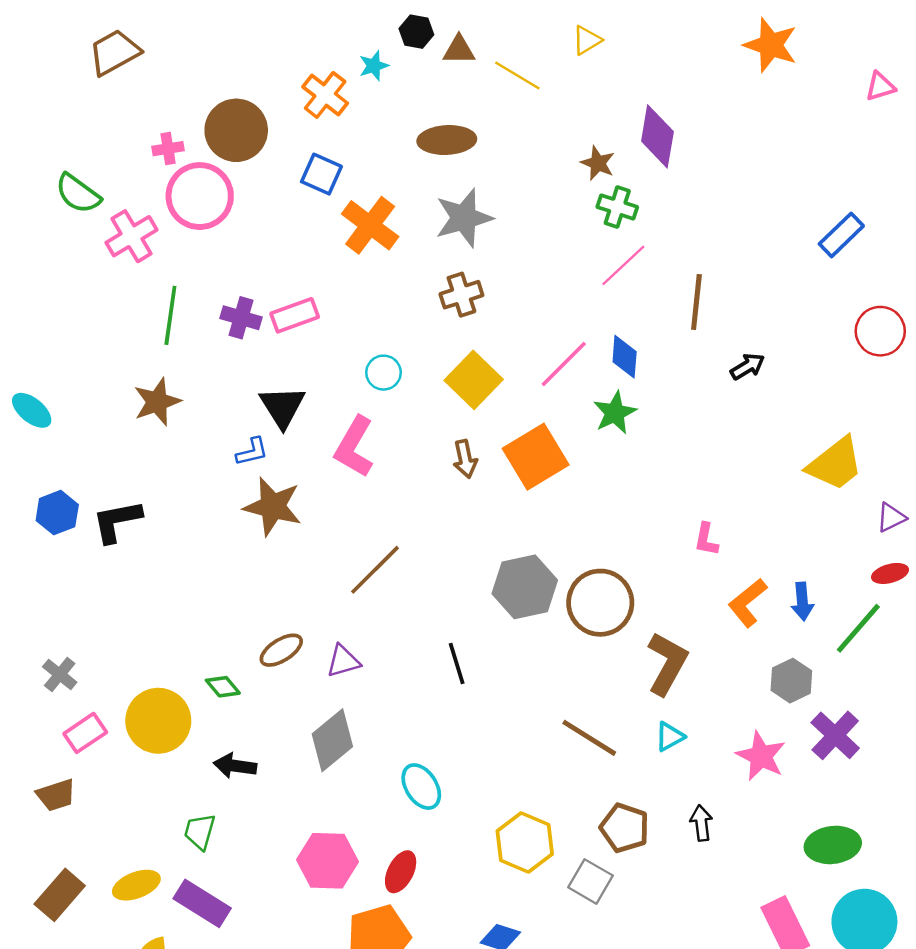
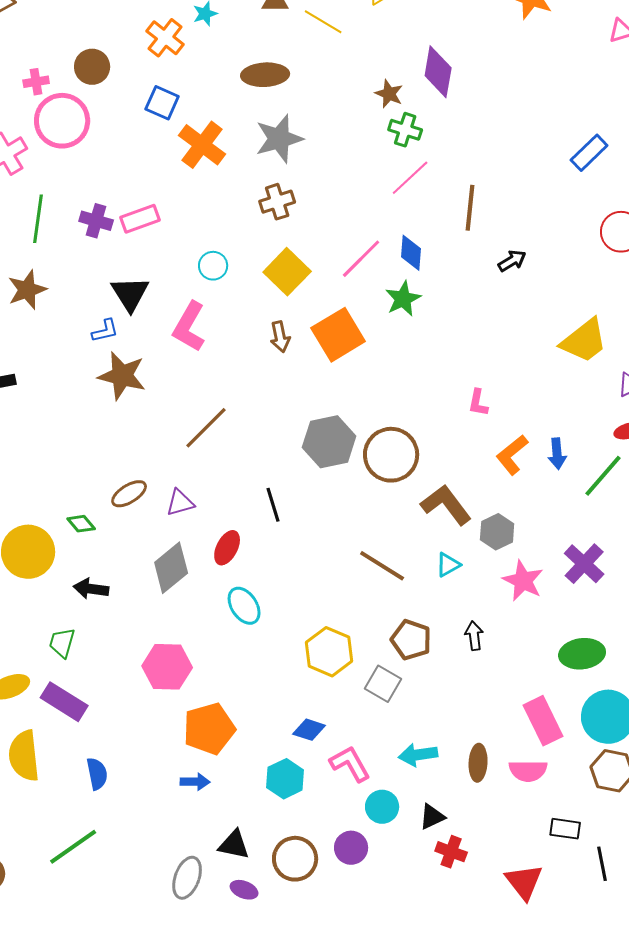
brown circle: (236, 130) -> (92, 67), size x0.7
brown L-shape: (667, 664) -> (446, 505), turned -66
gray hexagon: (791, 681) -> (497, 532), moved
red ellipse: (401, 872) -> (227, 548), moved

